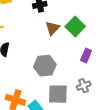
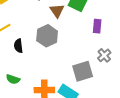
gray hexagon: (45, 66) -> (47, 36), moved

